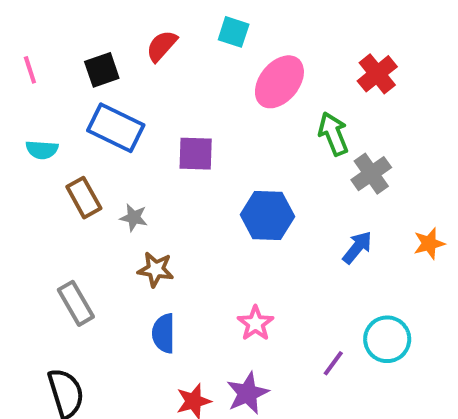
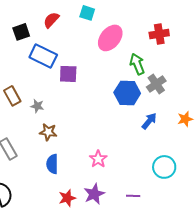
red cross: (377, 74) -> (159, 34), turned 30
blue rectangle: (116, 128) -> (43, 56), moved
blue hexagon: (267, 216) -> (127, 93), moved
purple line: (333, 363) -> (133, 196), moved, turned 56

